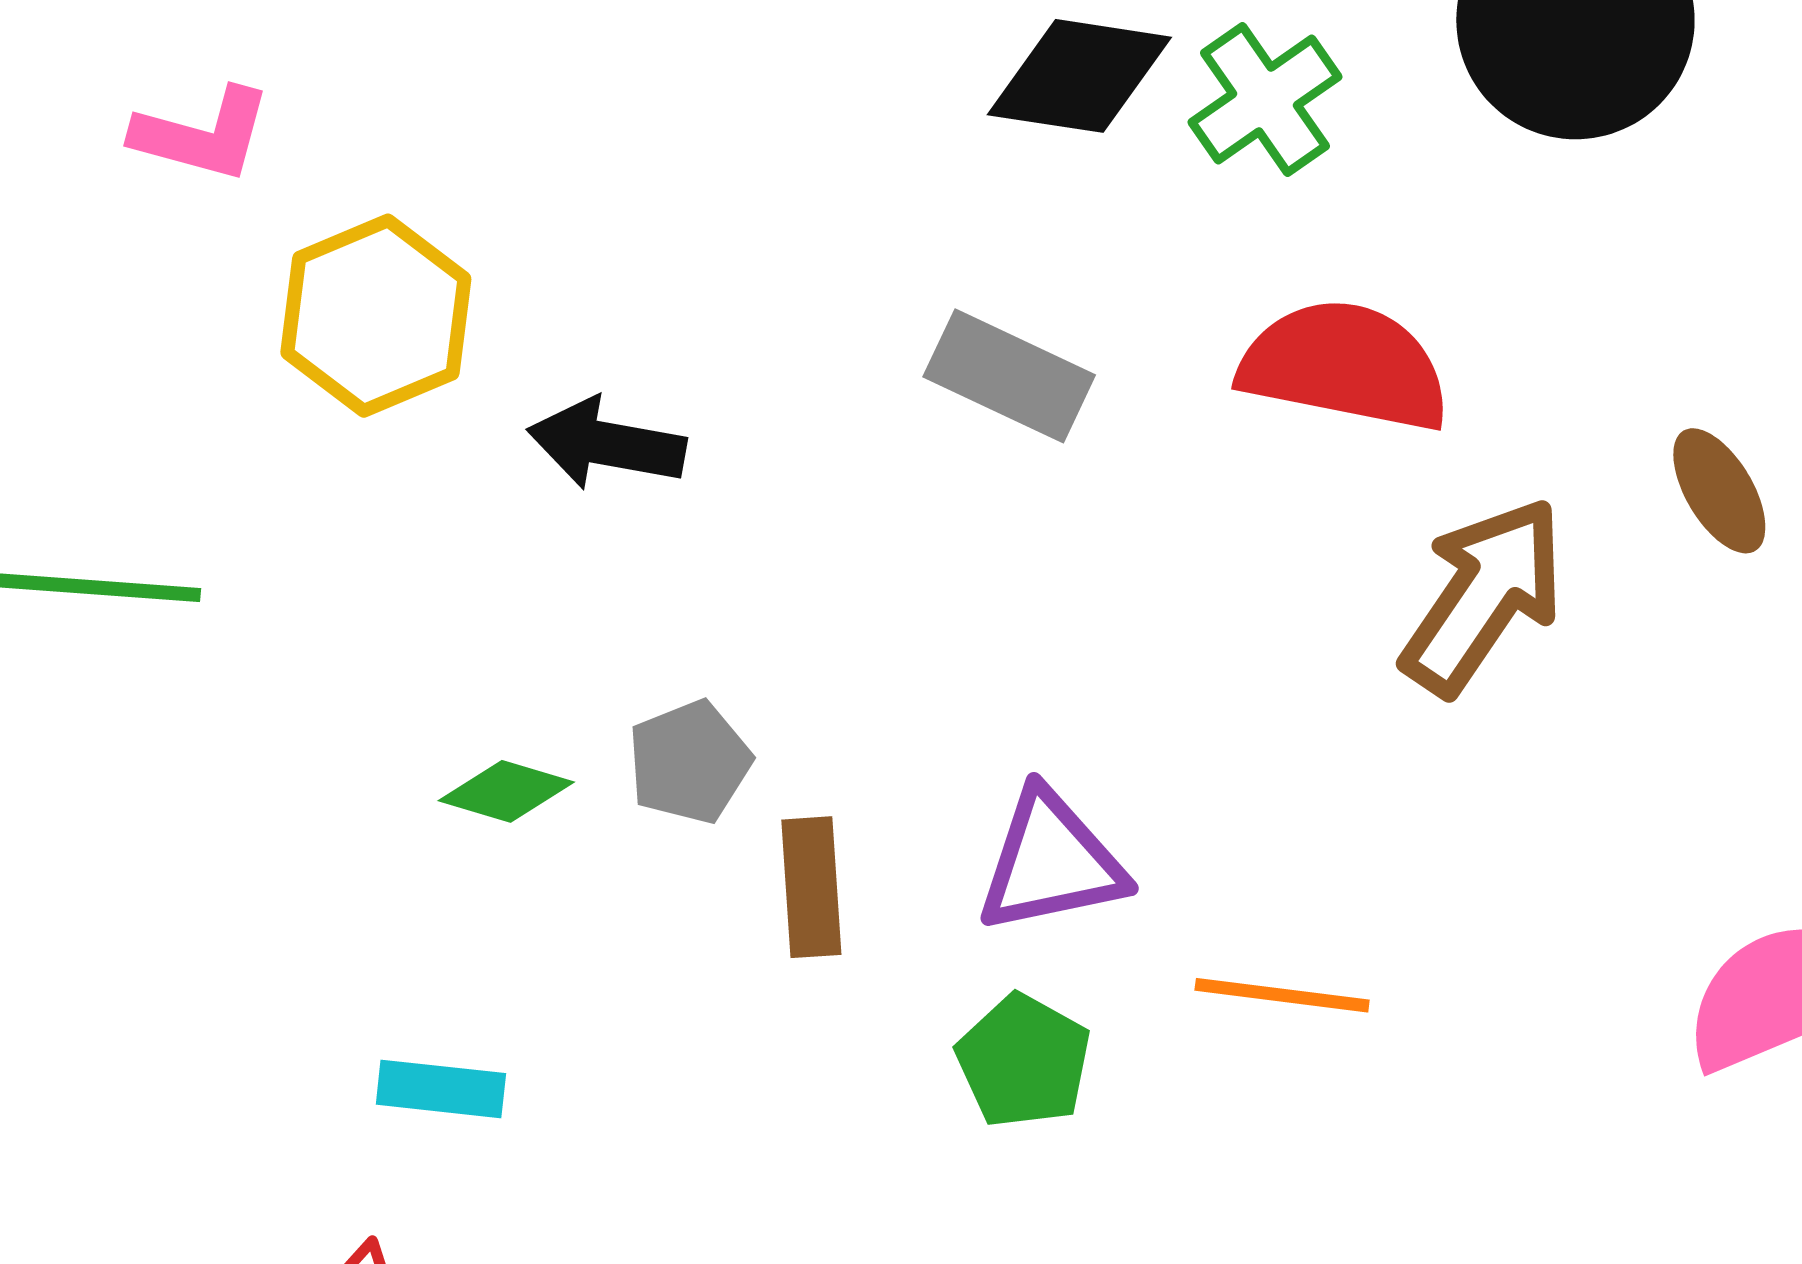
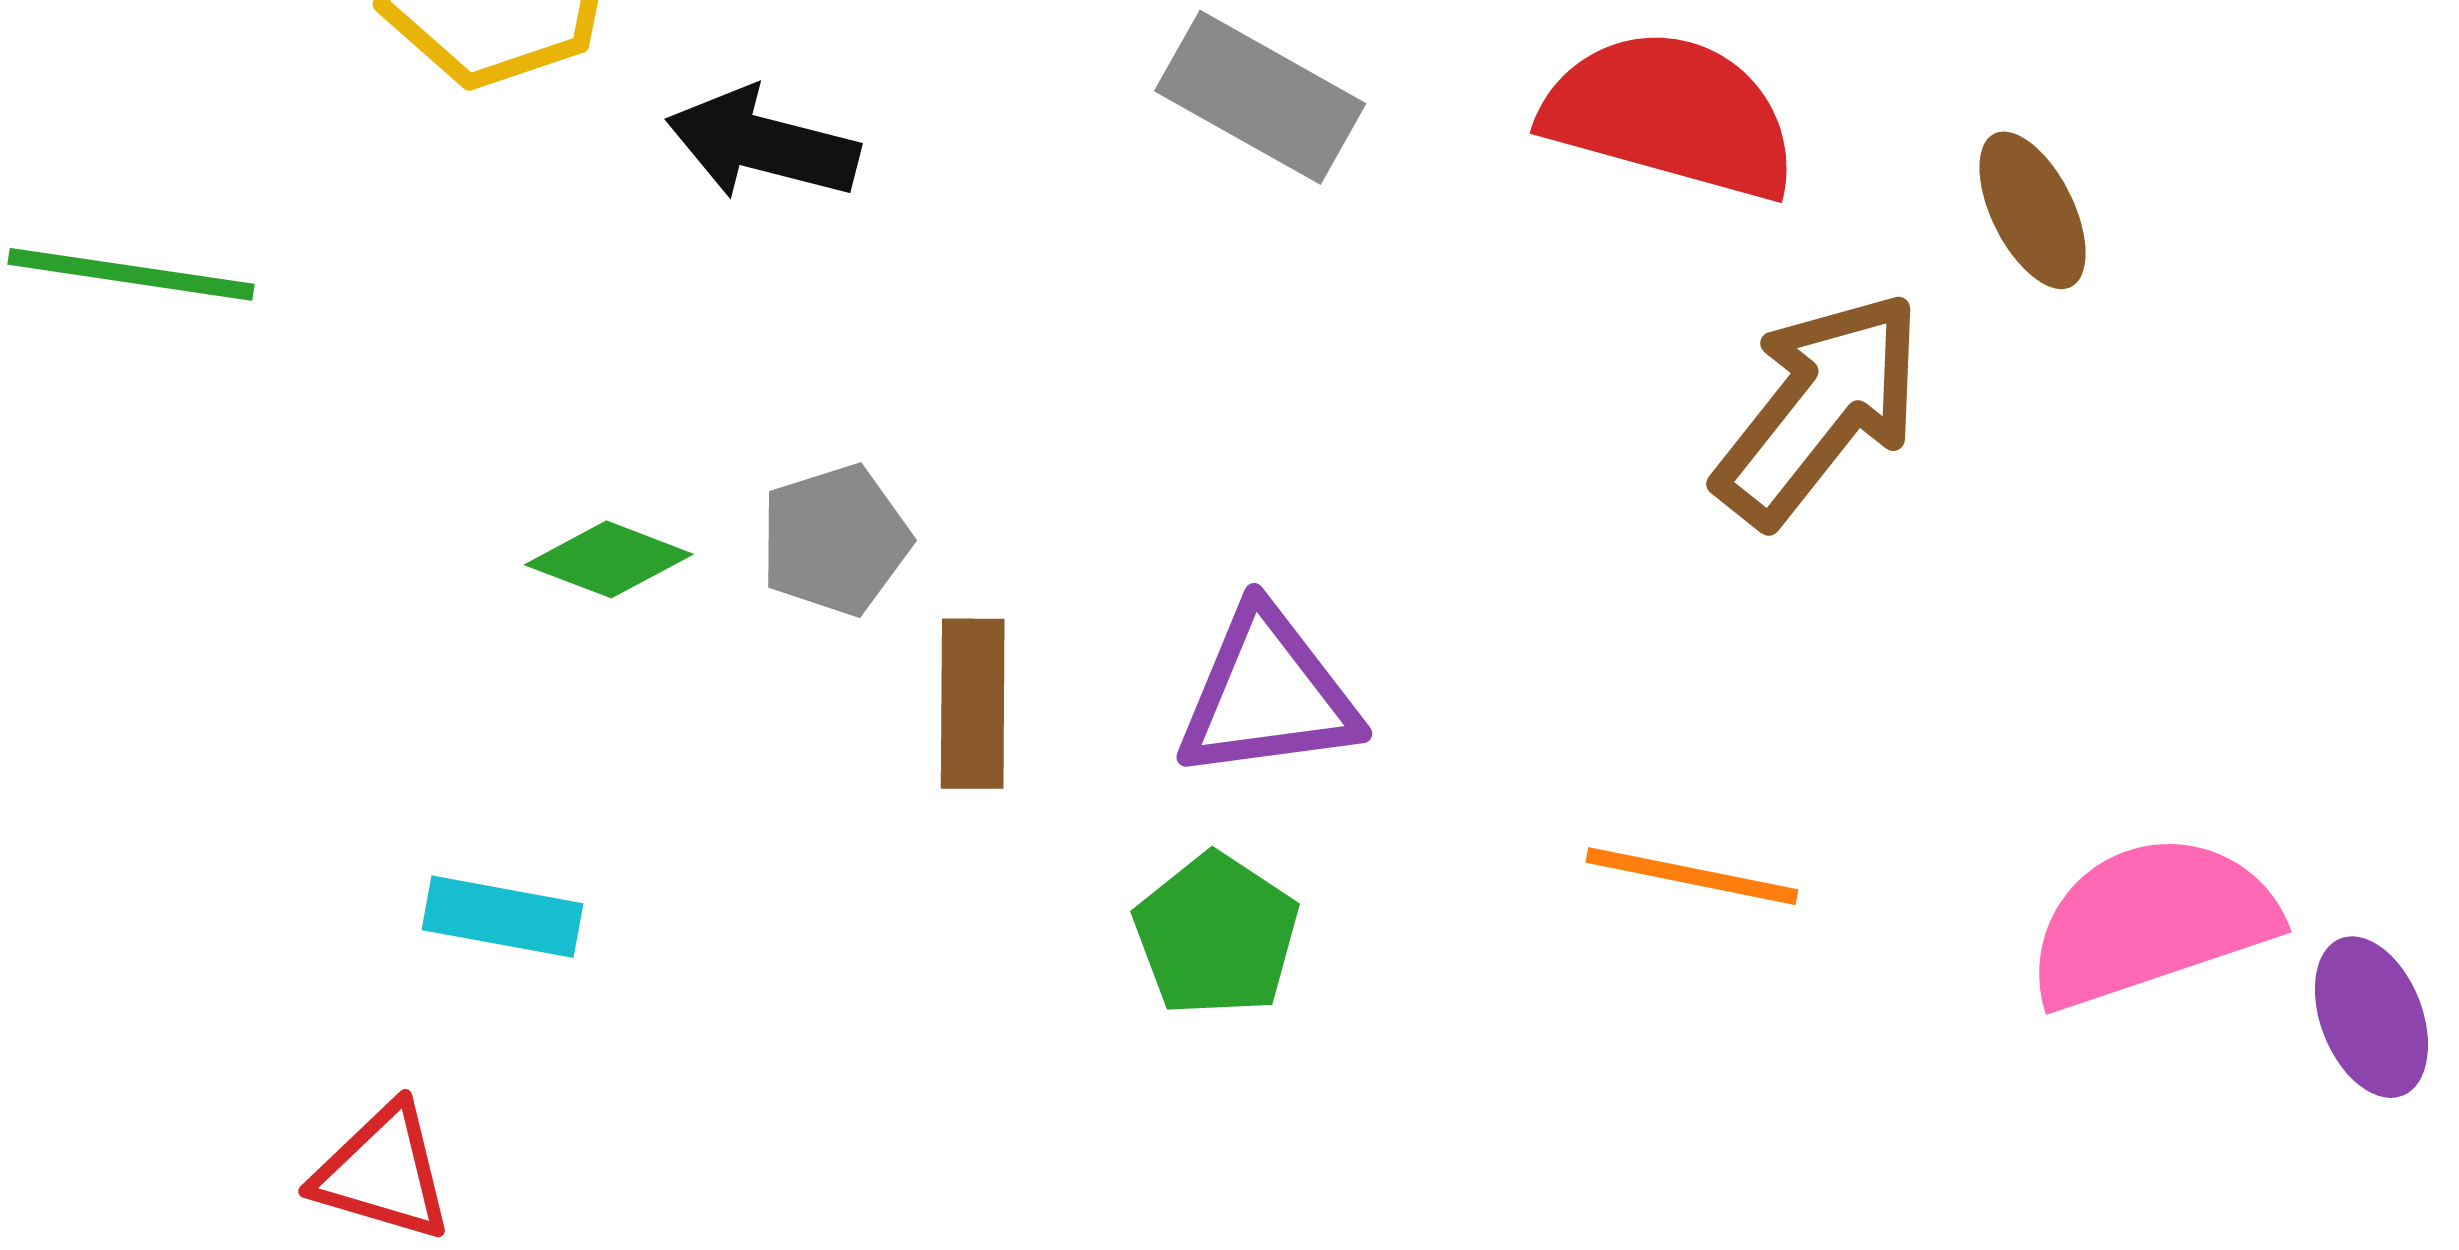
brown ellipse: (1719, 491) -> (2033, 210), moved
orange line: (1282, 995) -> (1692, 876), moved

